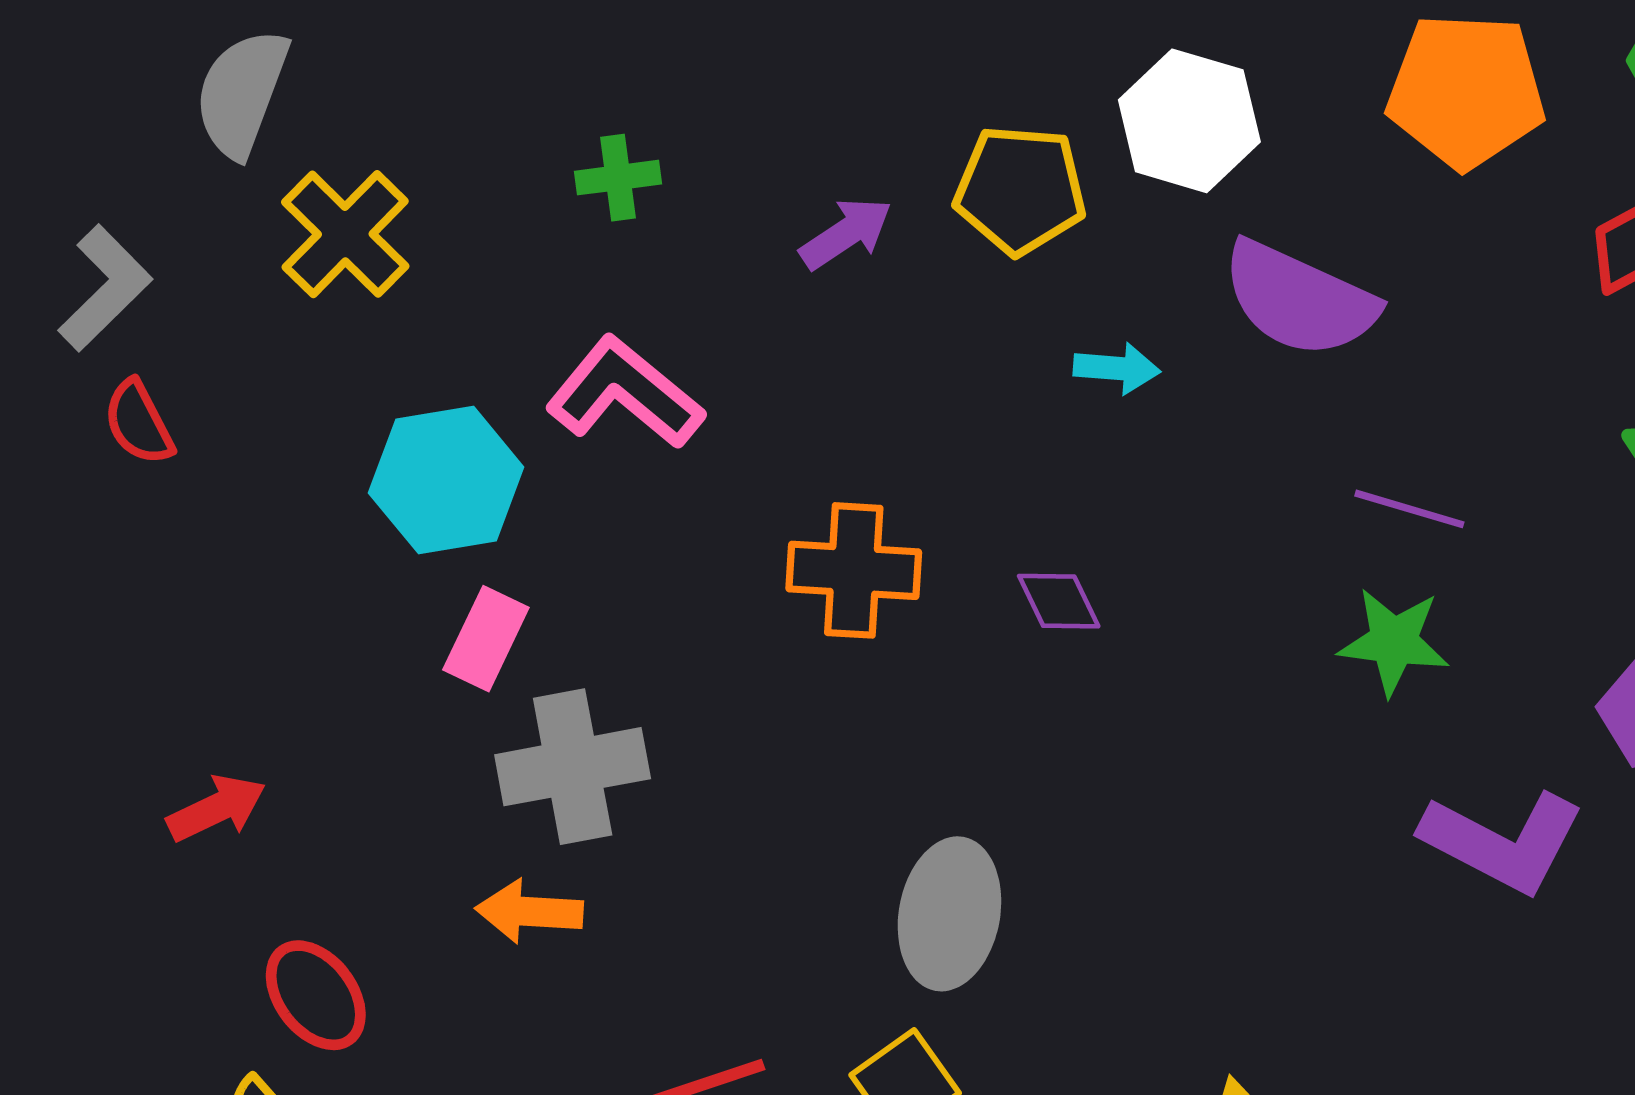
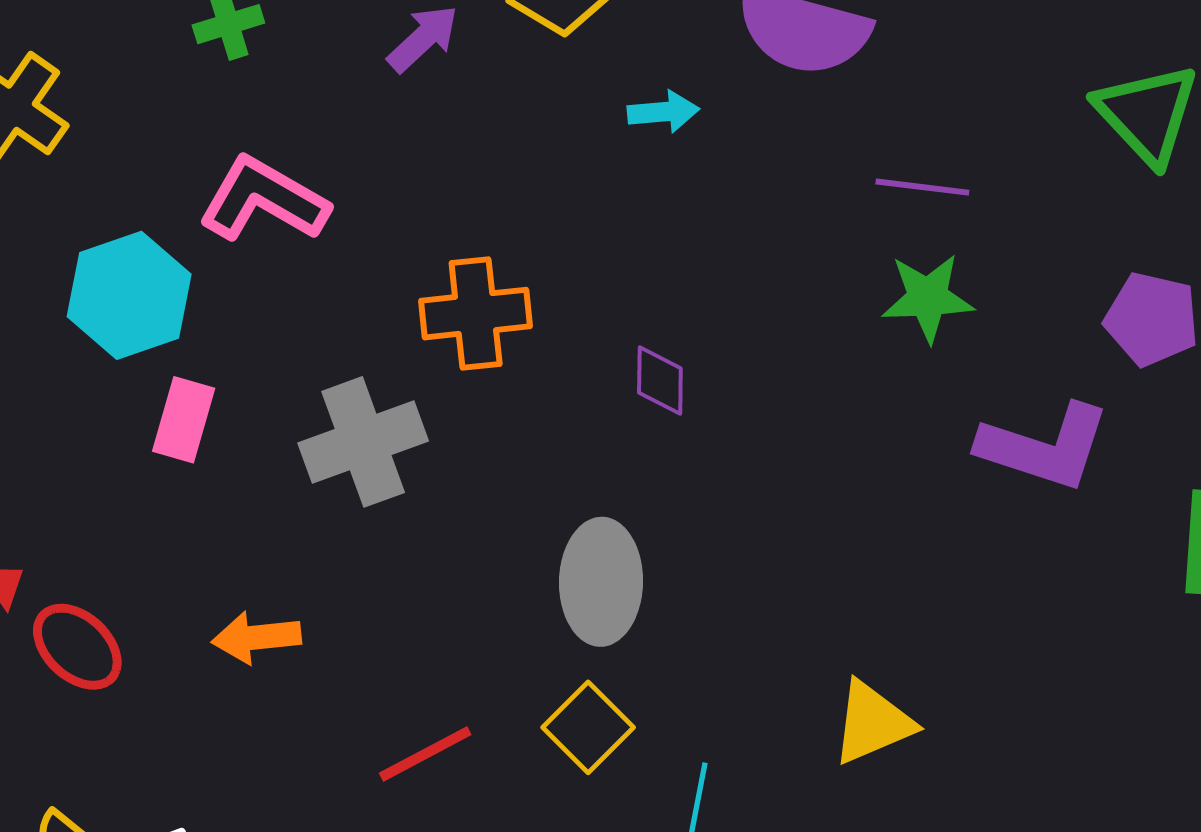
purple diamond: (1059, 601) -> (660, 381), moved, turned 36
gray cross: (573, 767) -> (363, 442), moved
red ellipse: (316, 995) -> (77, 647), moved

